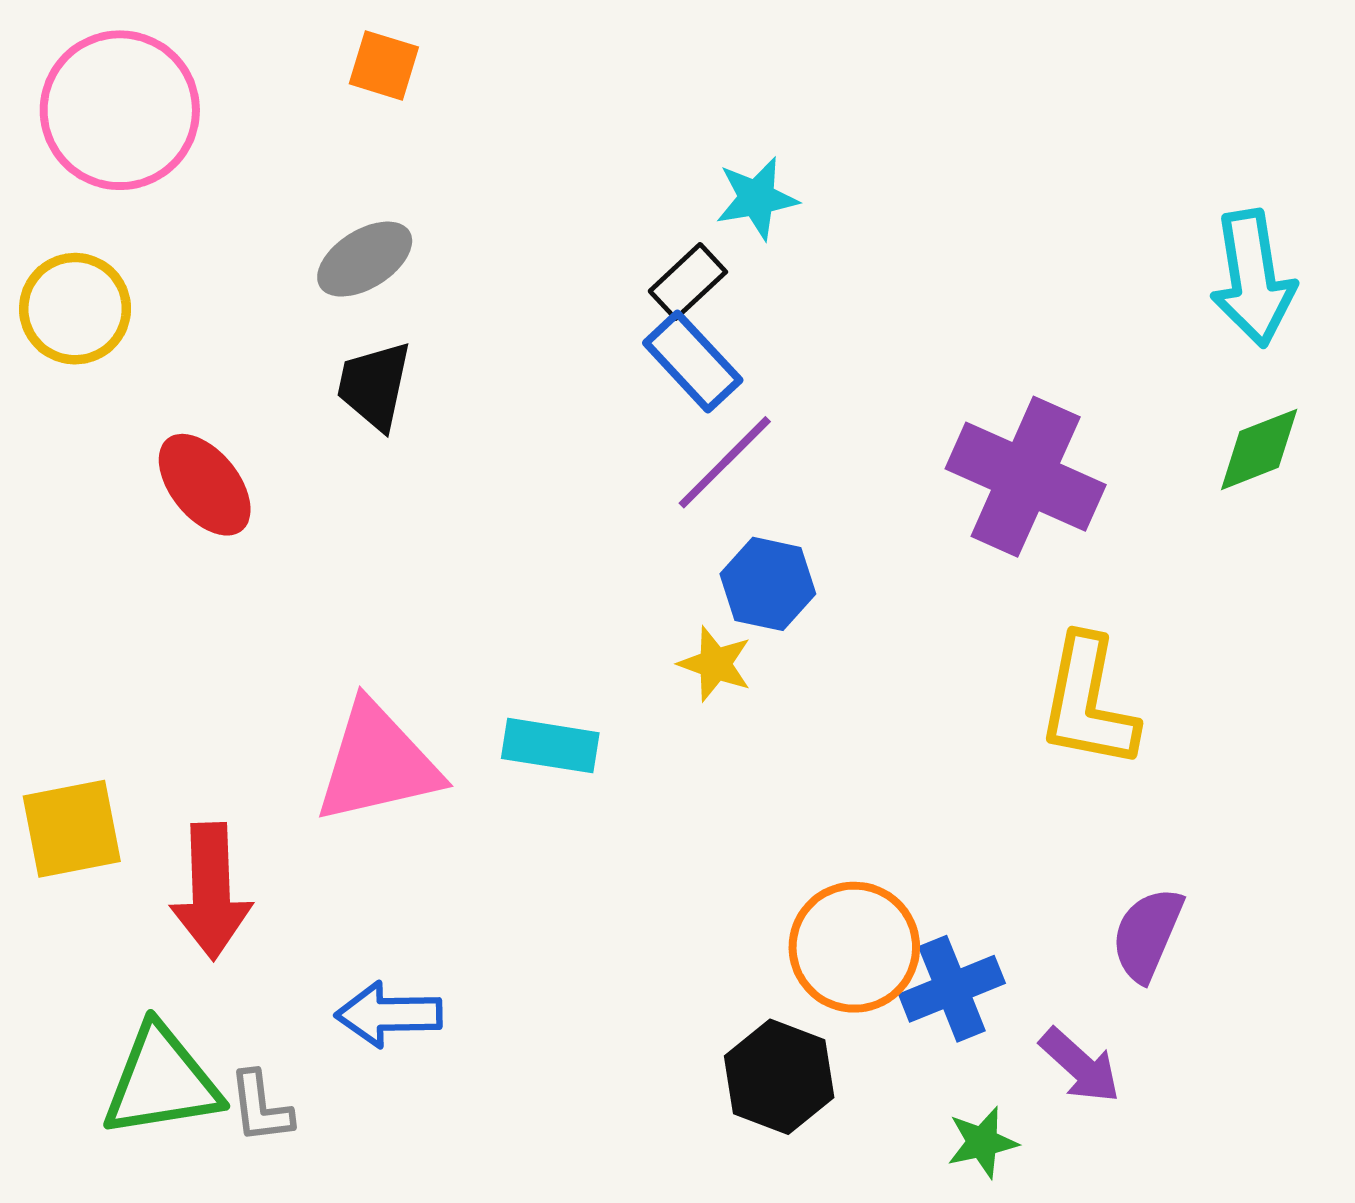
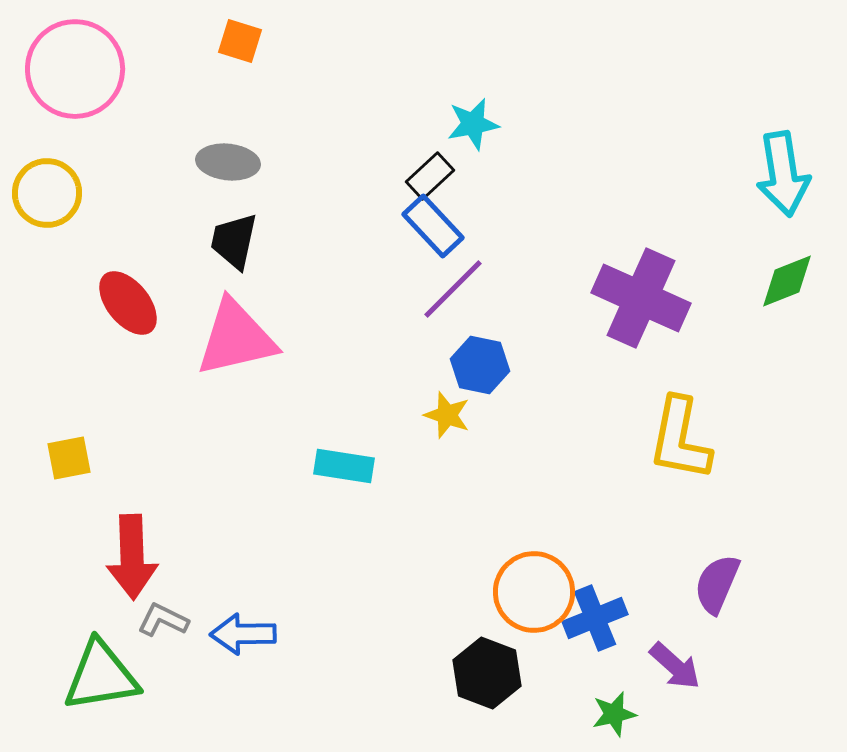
gray ellipse: (365, 259) -> (228, 162), turned 38
pink triangle: (377, 763) -> (236, 338), moved
yellow square: (72, 829) -> (69, 458), moved, size x0.7
gray L-shape: (261, 1107) -> (163, 620), moved, turned 123

